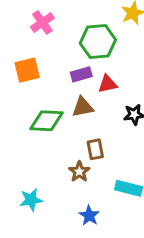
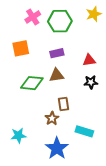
green hexagon: (98, 42) -> (60, 21), moved
red triangle: (108, 84) -> (89, 60), moved
blue star: (89, 216) -> (57, 148), size x1.6

